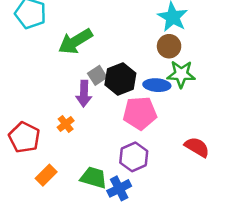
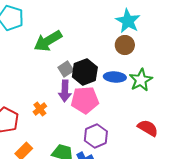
green star: (181, 74) -> (141, 80), moved, turned -30
purple arrow: (84, 94) -> (65, 91), moved
pink pentagon: (140, 113) -> (85, 100), moved

